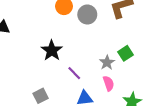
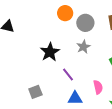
gray star: (107, 63) -> (83, 47), moved

